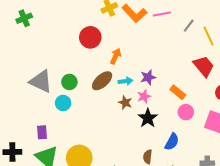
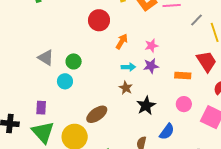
gray triangle: (41, 81) -> (46, 58), size x0.7
brown ellipse: (102, 81) -> (97, 114), moved
orange rectangle: (178, 92) -> (183, 75), moved, turned -42
pink star: (144, 96) -> (151, 46), moved

